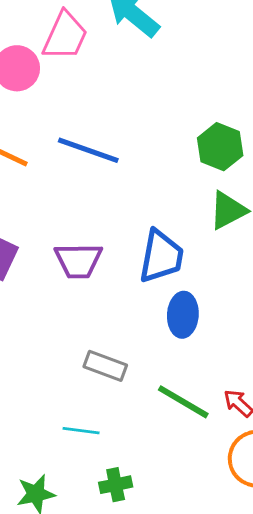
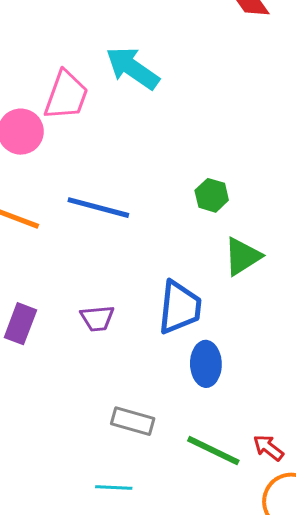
green hexagon: (220, 147) -> (212, 195), moved, size x0.7
purple trapezoid: (78, 261) -> (97, 318), size x0.7

